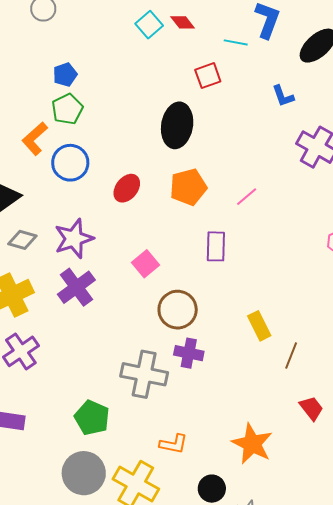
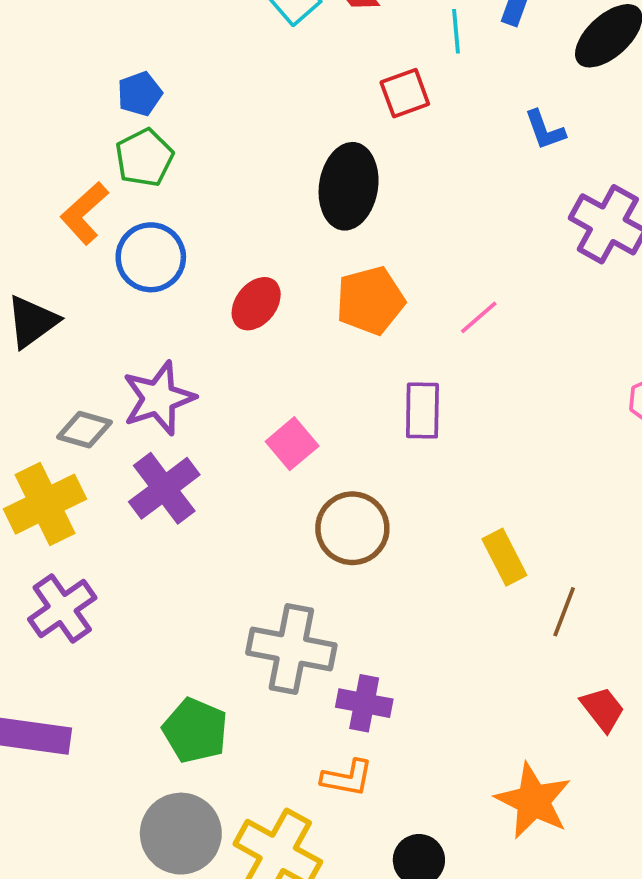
cyan line: (236, 42) -> (456, 31), turned 75
gray diamond: (22, 240) -> (84, 430), moved
purple cross: (189, 353) -> (364, 703), moved
orange star: (252, 444) -> (533, 801), moved

